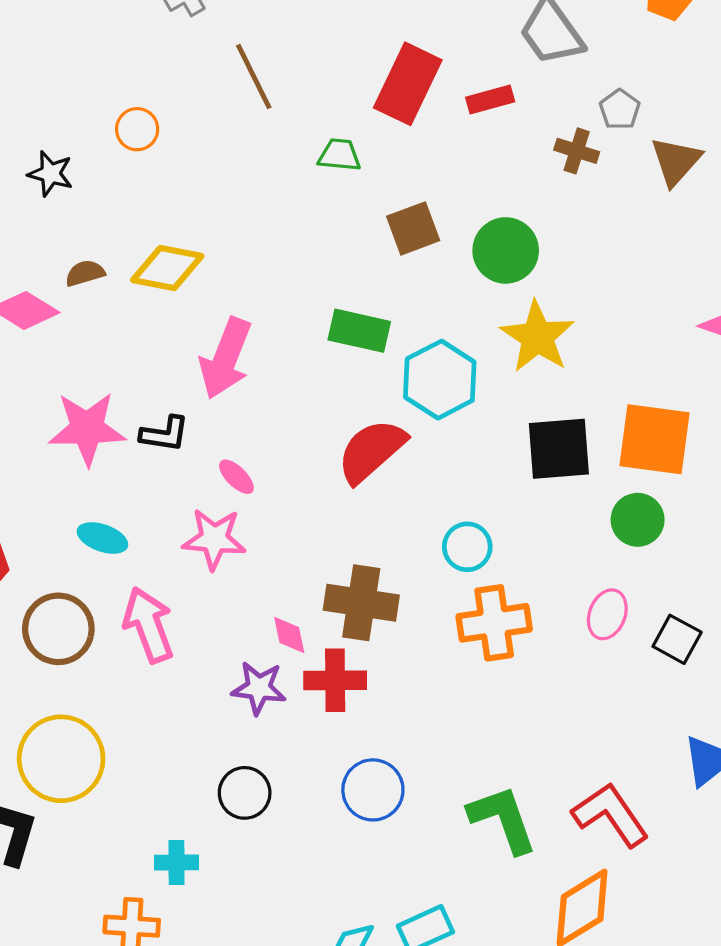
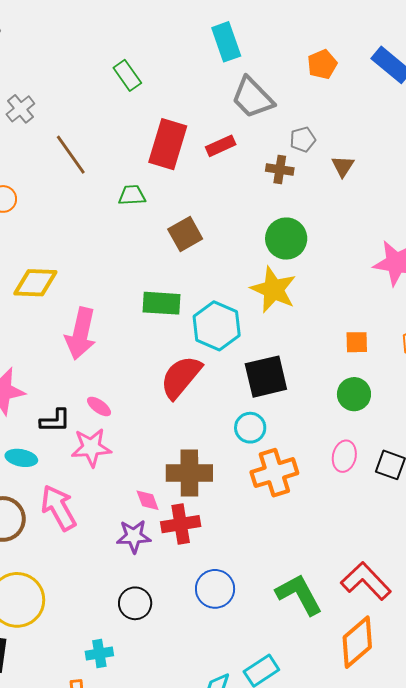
gray pentagon: (620, 109) -> (303, 139), turned 30
brown triangle: (676, 161) -> (343, 166), size x0.7
green circle: (506, 250) -> (286, 239), moved
black L-shape: (165, 434) -> (55, 421), moved
orange square: (655, 439) -> (357, 342), size x0.5
black square: (559, 449) -> (266, 377), moved

